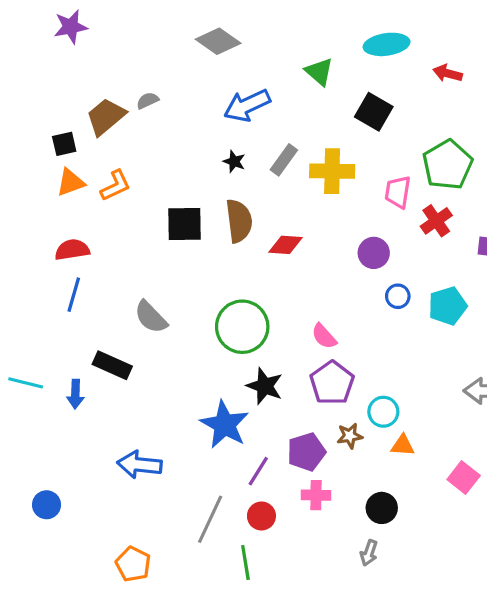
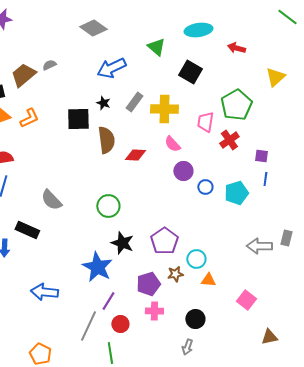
black square: (184, 224) -> (78, 119), moved
purple circle: (374, 253) -> (183, 171), moved
green circle: (242, 327) -> (108, 206), size x0.7
pink semicircle: (324, 336) -> (172, 144), moved
purple line: (258, 471) -> (108, 301), moved

